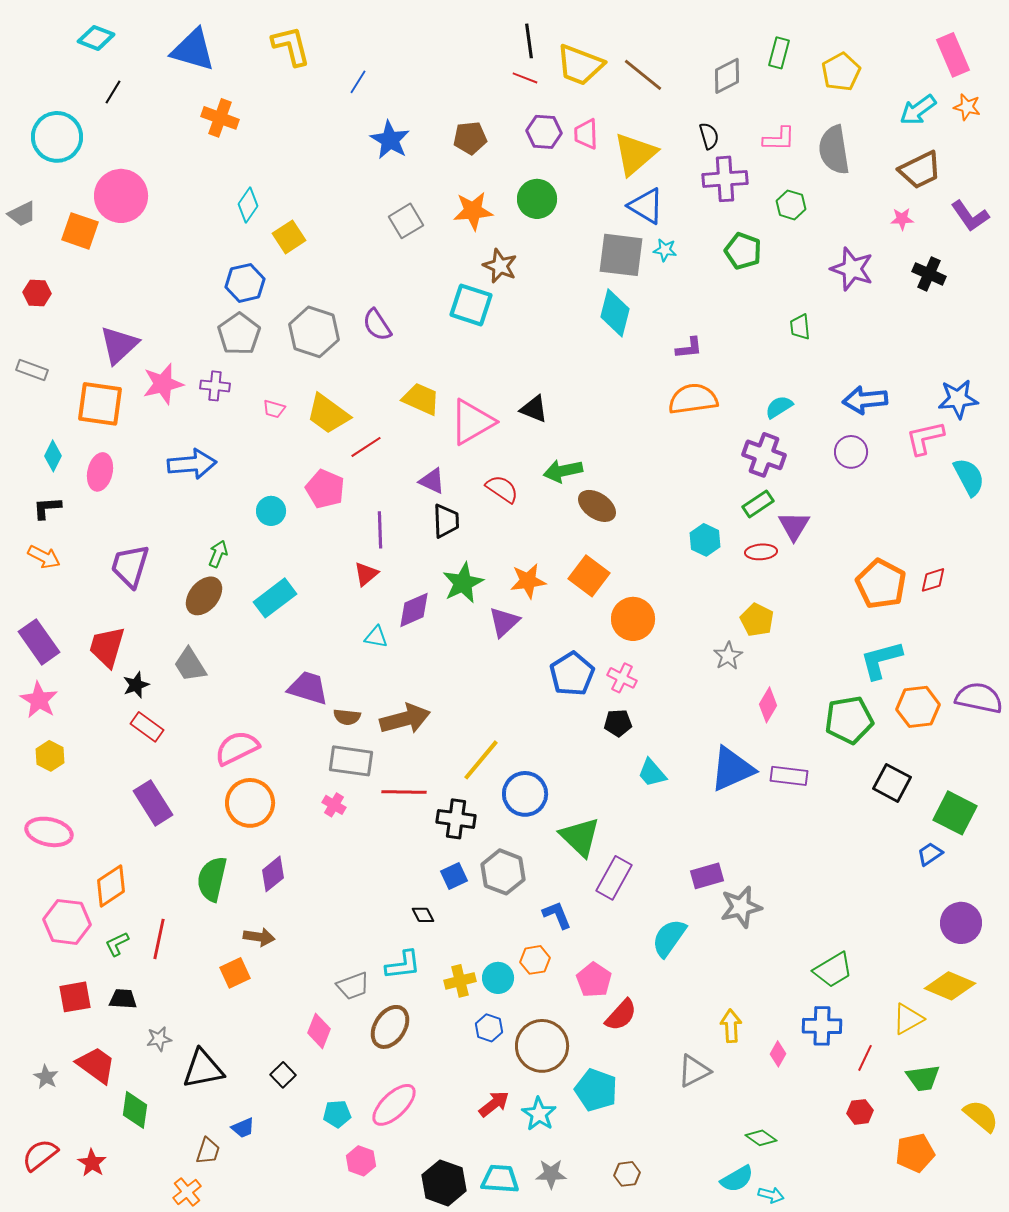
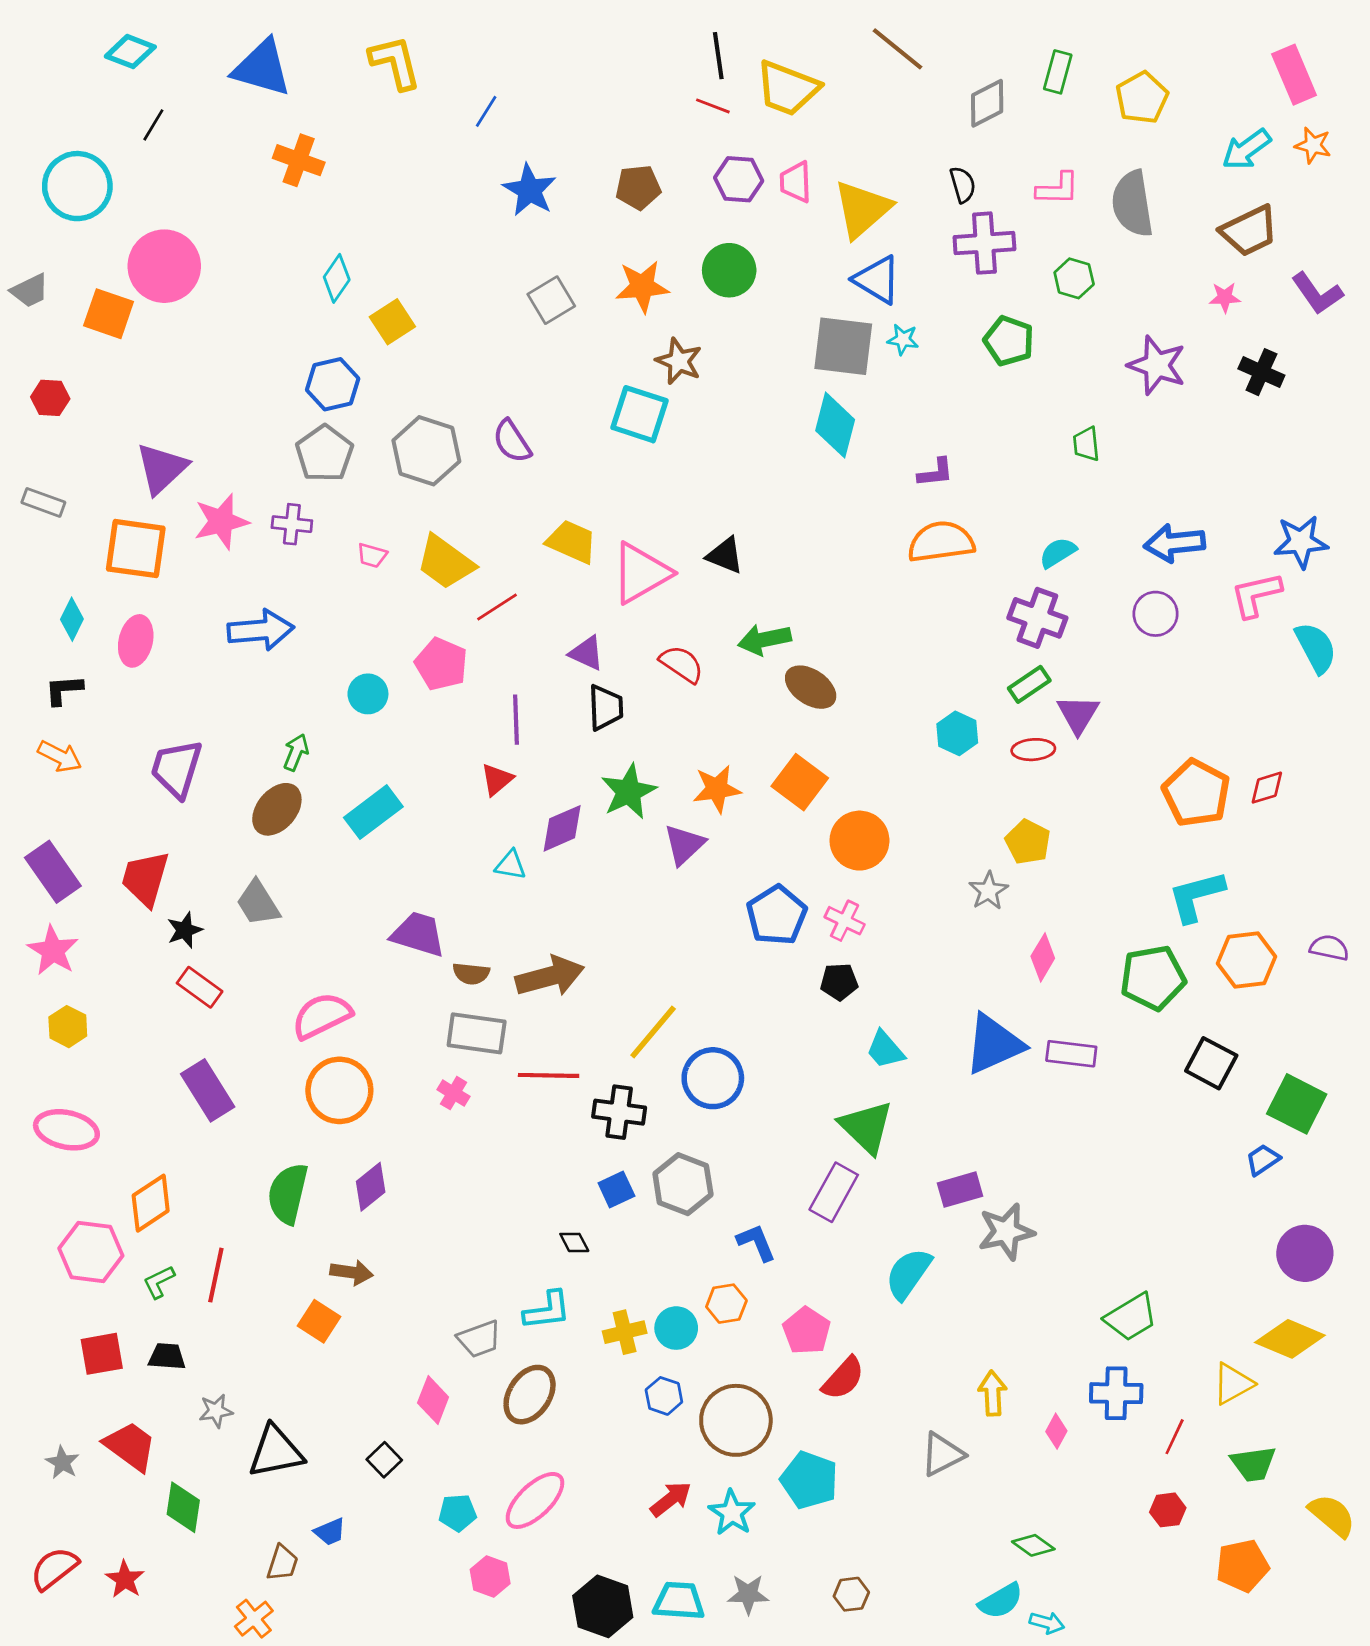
brown line: (643, 75) -> (898, 49), moved
purple semicircle: (979, 698) -> (1329, 948), size x0.6
green triangle: (580, 837) -> (866, 1127), moved
orange square: (235, 973) -> (319, 1321), turned -32

